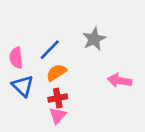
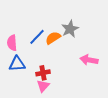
orange semicircle: (56, 73) -> (53, 38), moved
blue triangle: (23, 86) -> (17, 64), turned -48

